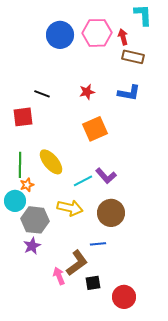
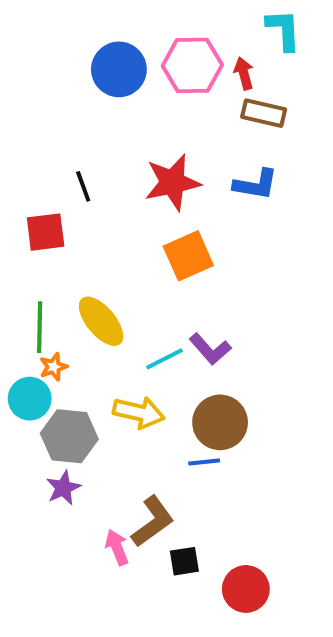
red star: (87, 92) -> (172, 182), size x1.8
black line: (42, 94) -> (83, 186), turned 49
blue line: (98, 244) -> (204, 462), moved

